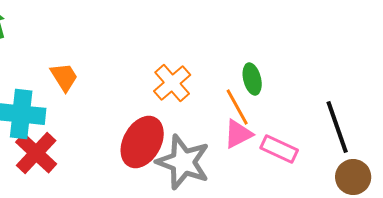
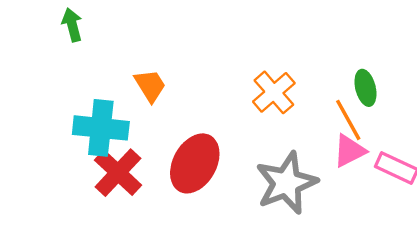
red ellipse: (142, 142) -> (195, 163), moved
gray star: (183, 162) -> (286, 183), turned 30

